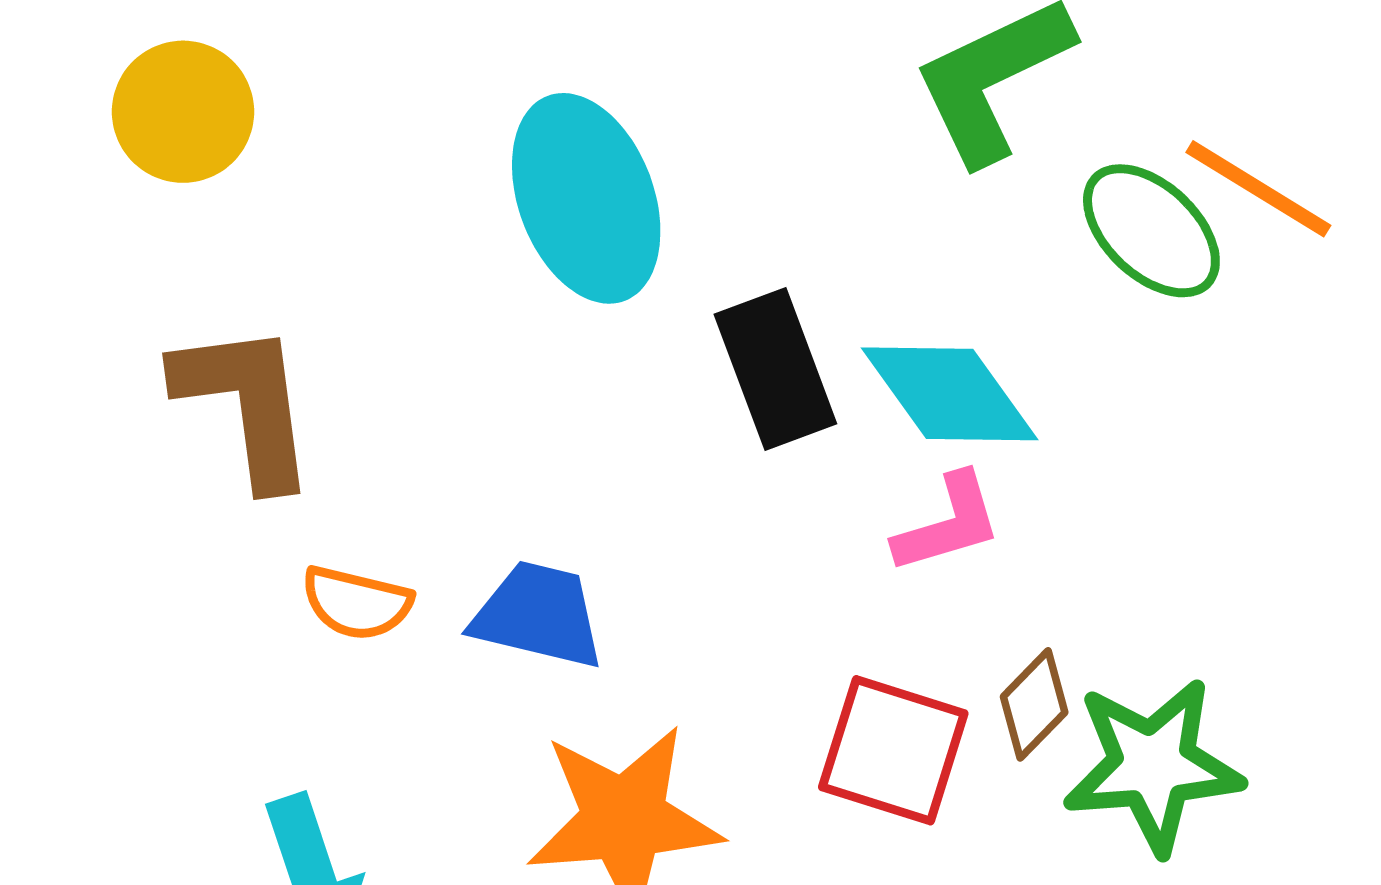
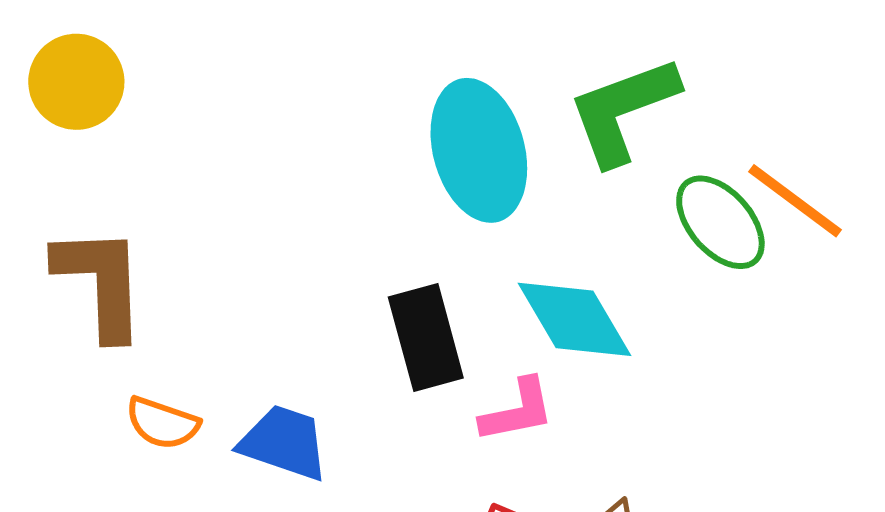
cyan ellipse: (586, 198) -> (479, 150), moved
black rectangle: (775, 369) -> (426, 338), moved
pink L-shape: (948, 524) -> (517, 411), moved

